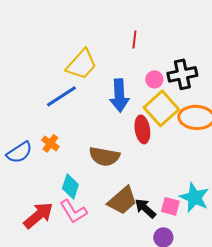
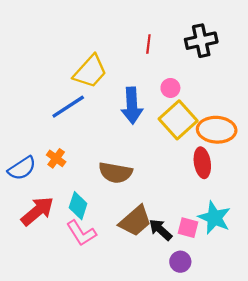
black cross: (182, 74) -> (201, 41), moved
red ellipse: (142, 129) -> (202, 163), moved
red arrow: (38, 215) -> (37, 211), moved

